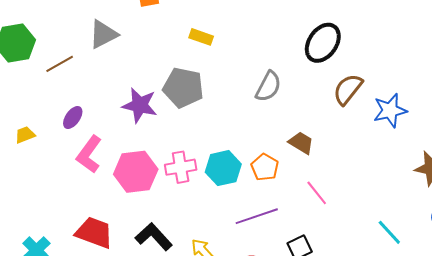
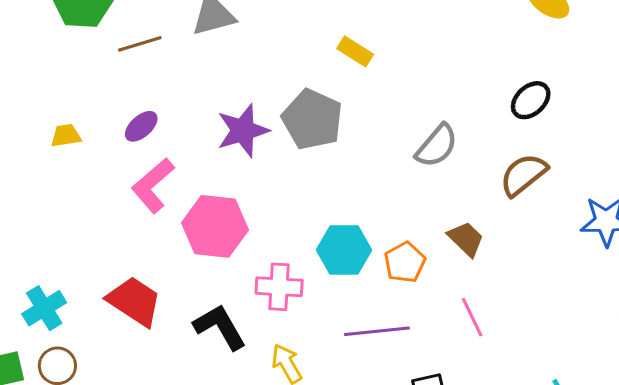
black ellipse: (323, 43) -> (531, 100), size x0.7
brown semicircle: (348, 89) -> (523, 175), moved
purple star: (140, 105) -> (243, 131), turned 30
pink cross: (181, 167) -> (279, 287), moved

